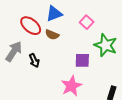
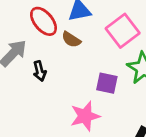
pink square: (87, 22) -> (123, 31), size x1.6

